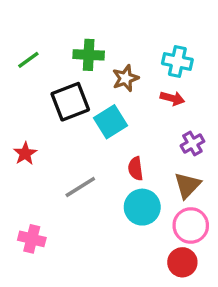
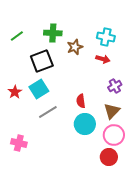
cyan square: (110, 122) -> (39, 89), moved

